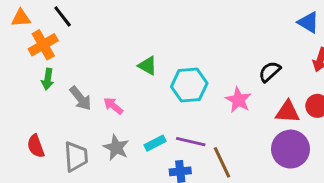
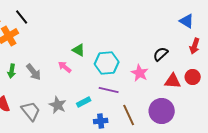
green arrow: (48, 79) -> (12, 71), moved
pink arrow: (113, 106) -> (65, 67), moved
purple line: (191, 142) -> (109, 90), moved
purple circle: (291, 149) -> (162, 111), moved
gray trapezoid: (76, 156) -> (31, 111), turned -35

